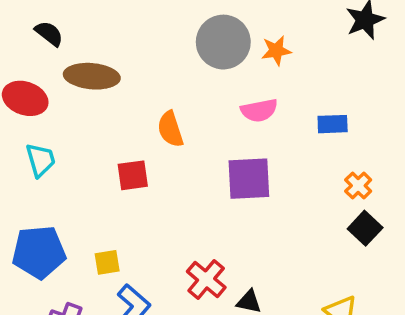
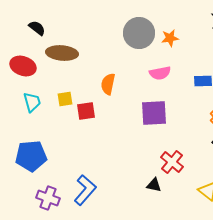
orange semicircle: (170, 129) -> (108, 84), turned 30
yellow square: (107, 262) -> (65, 99), moved
red cross: (206, 279) -> (172, 162), moved

